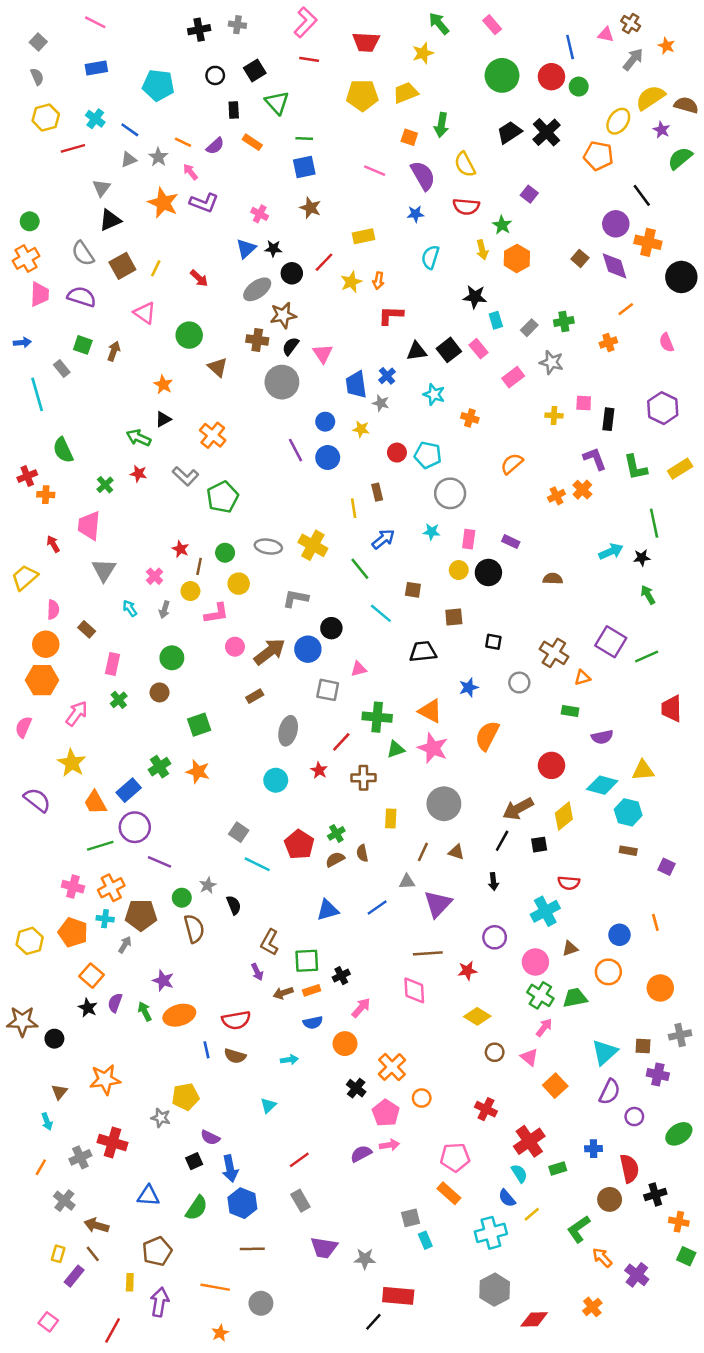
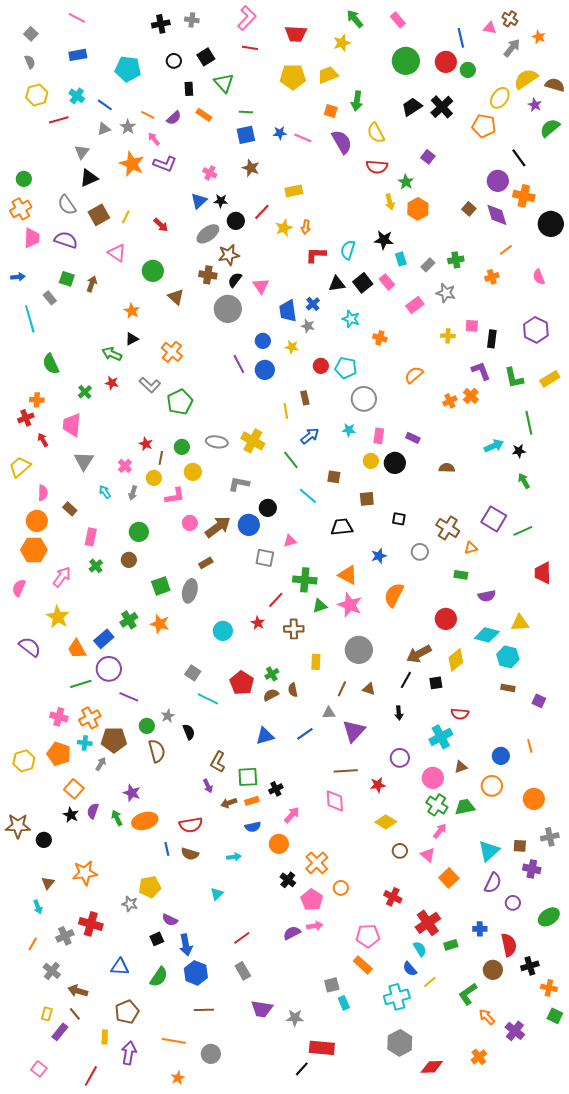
blue star: (415, 214) -> (280, 133), moved
cyan semicircle: (430, 257) -> (348, 250), moved
red cross: (27, 476) -> (26, 418), moved
gray ellipse: (288, 731) -> (190, 591), moved

